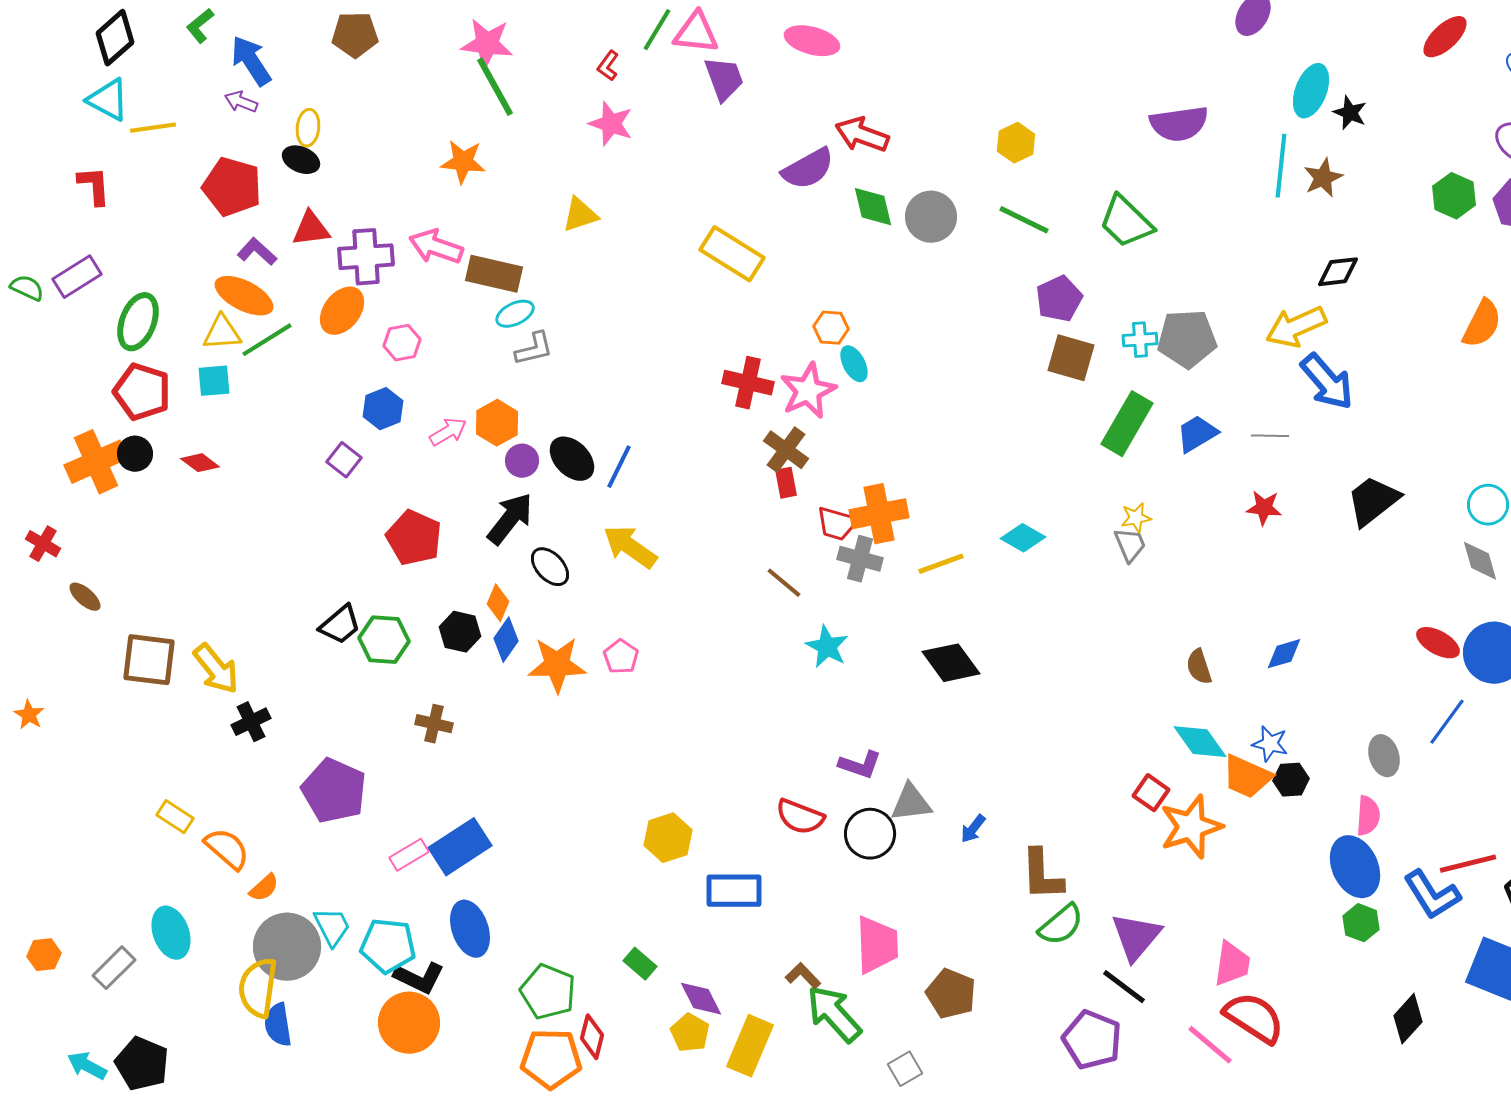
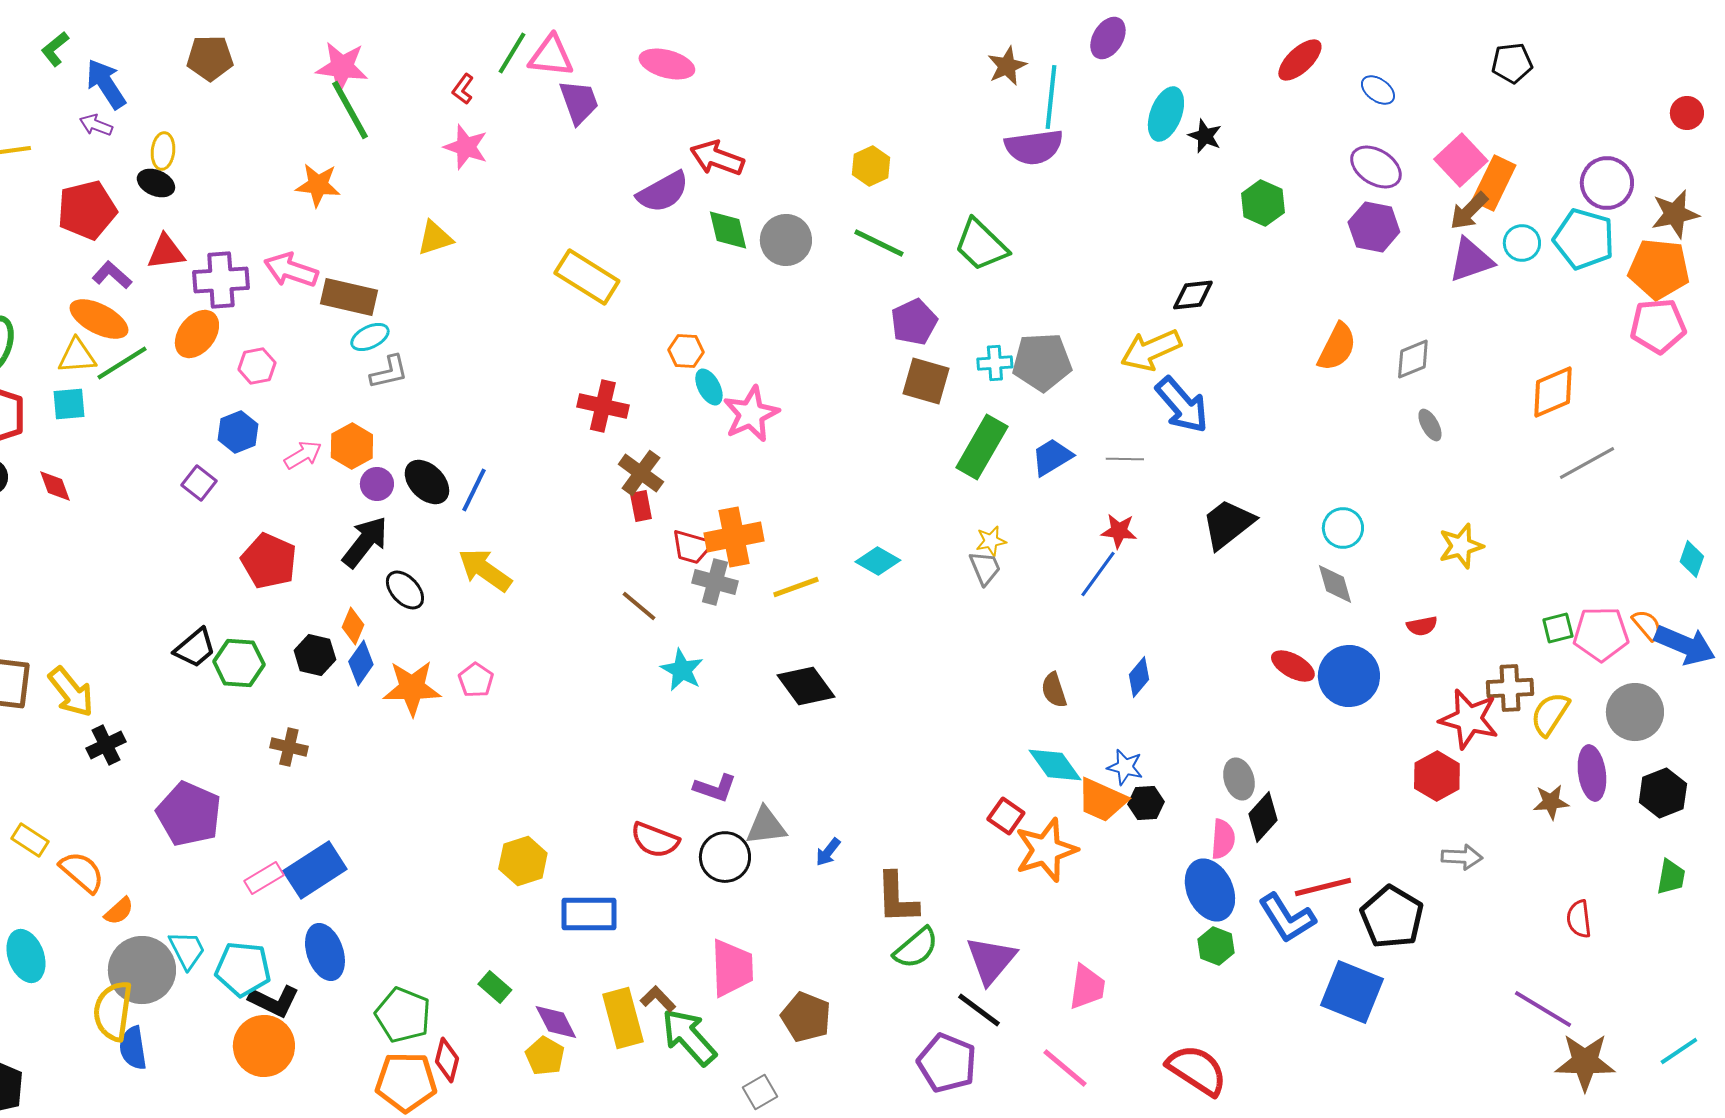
cyan line: (1281, 166) -> (1051, 97), moved
brown star: (1323, 178) -> (1007, 66), moved
red pentagon: (232, 187) -> (87, 210), turned -30
green hexagon: (1454, 196) -> (1263, 203), moved
pink star: (808, 391) -> (751, 414), moved
red diamond: (200, 463) -> (55, 486), turned 33
blue diamond: (1284, 654) -> (1139, 677), turned -33
blue line: (1447, 722) -> (1098, 574), moved
red semicircle: (1254, 1018) -> (1197, 1070), moved
black diamond: (1408, 1019) -> (1263, 817), moved
yellow rectangle: (750, 1046) -> (623, 1018), moved, turned -38

